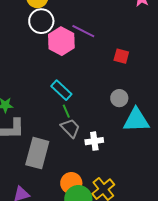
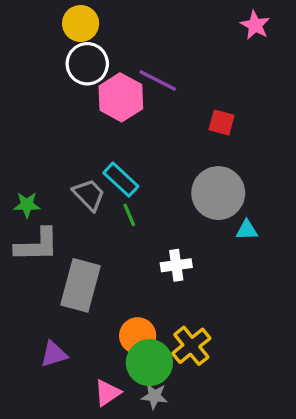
gray circle: (119, 98) -> (218, 193), size x1.8
cyan triangle: (136, 120) -> (247, 230), size x0.5
gray trapezoid: (70, 128) -> (89, 195), moved

